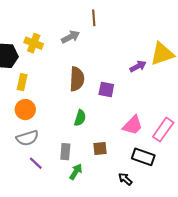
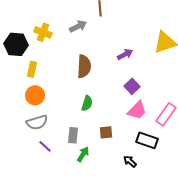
purple arrow: (138, 66) -> (125, 54), moved
purple square: (106, 90) -> (132, 86), moved, turned 35

